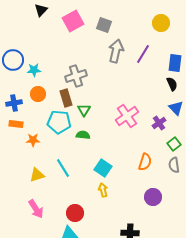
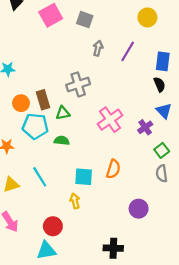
gray arrow: (116, 51) -> (98, 48), size x0.6
gray cross: (76, 76) -> (78, 84), moved
orange circle: (38, 94) -> (21, 103), moved
green triangle: (84, 110) -> (63, 113), turned 48
orange semicircle: (145, 162) -> (113, 169), moved
cyan square: (103, 168) -> (84, 177), turned -30
yellow arrow: (103, 190) -> (75, 201), moved

